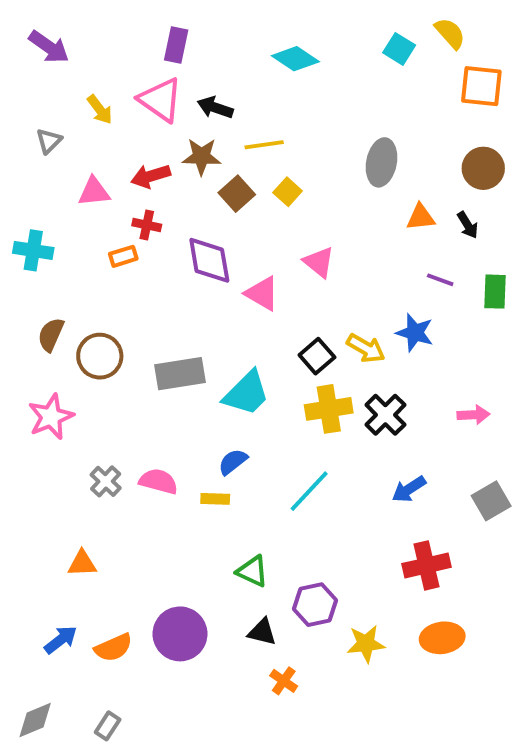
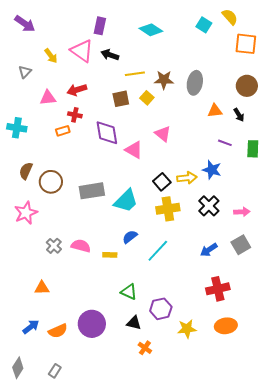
purple rectangle: (176, 45) -> (100, 26), moved
brown star: (202, 157) -> (164, 80), moved
brown square: (237, 194) -> (121, 99), turned 30
yellow arrow: (366, 348) -> (187, 178), turned -36
black cross: (385, 415) -> (209, 206), moved
blue semicircle: (233, 462) -> (130, 237), moved
gray square: (491, 501) -> (241, 245), moved
gray diamond: (35, 720) -> (18, 368), turned -35

